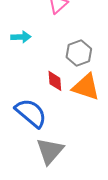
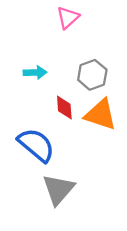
cyan arrow: (21, 37) -> (35, 72), moved

